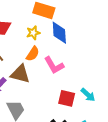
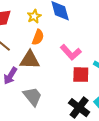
pink L-shape: (54, 65) -> (71, 52), moved

